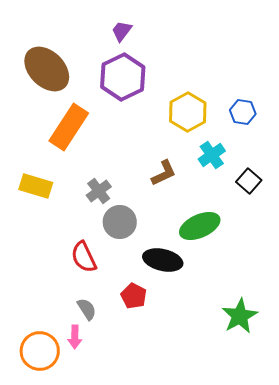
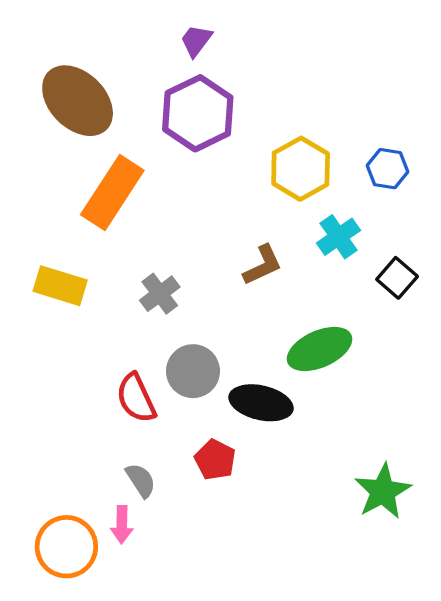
gray circle: (120, 222) -> (193, 371), moved

